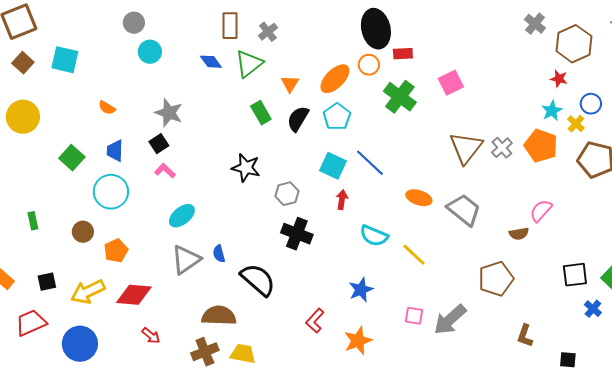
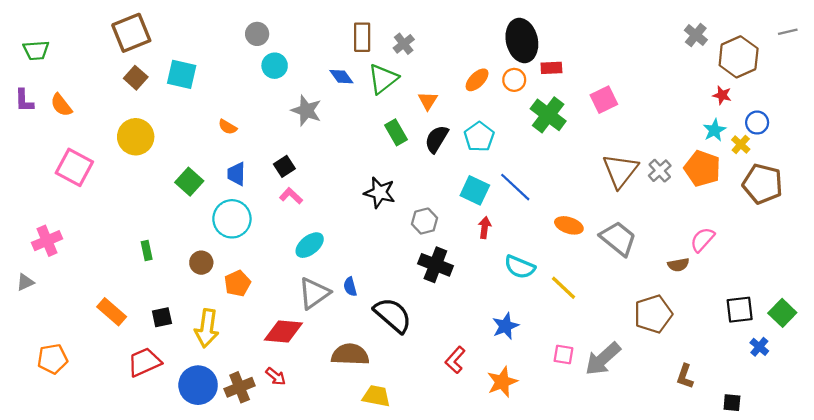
orange ellipse: (335, 79) -> (477, 80), moved, size x0.7
gray star: (169, 113) -> (306, 111), moved
yellow arrow: (88, 292) -> (207, 328), turned -56
red diamond: (134, 295) -> (283, 332), moved
brown cross: (205, 352) -> (240, 387), moved

